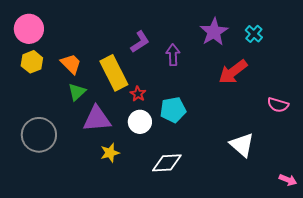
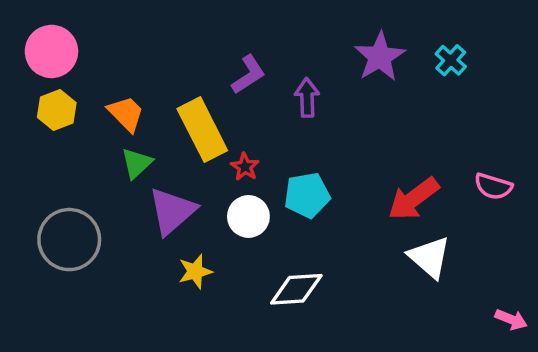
red arrow: (233, 72) -> (413, 199), moved
purple triangle: (97, 119) -> (172, 211), turned -36

